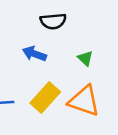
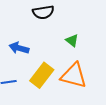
blue arrow: (34, 54) -> (19, 48), moved

